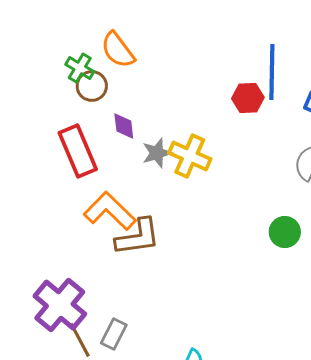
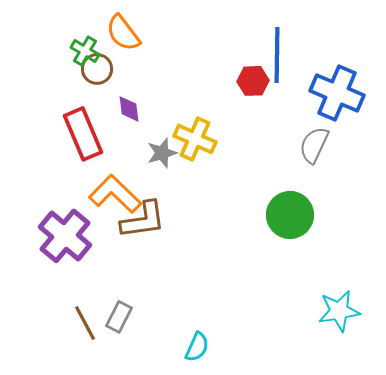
gray star: (157, 153) -> (162, 153), moved
green circle: (285, 232) -> (290, 215), size x1.5
purple cross: (60, 305) -> (65, 236), moved

